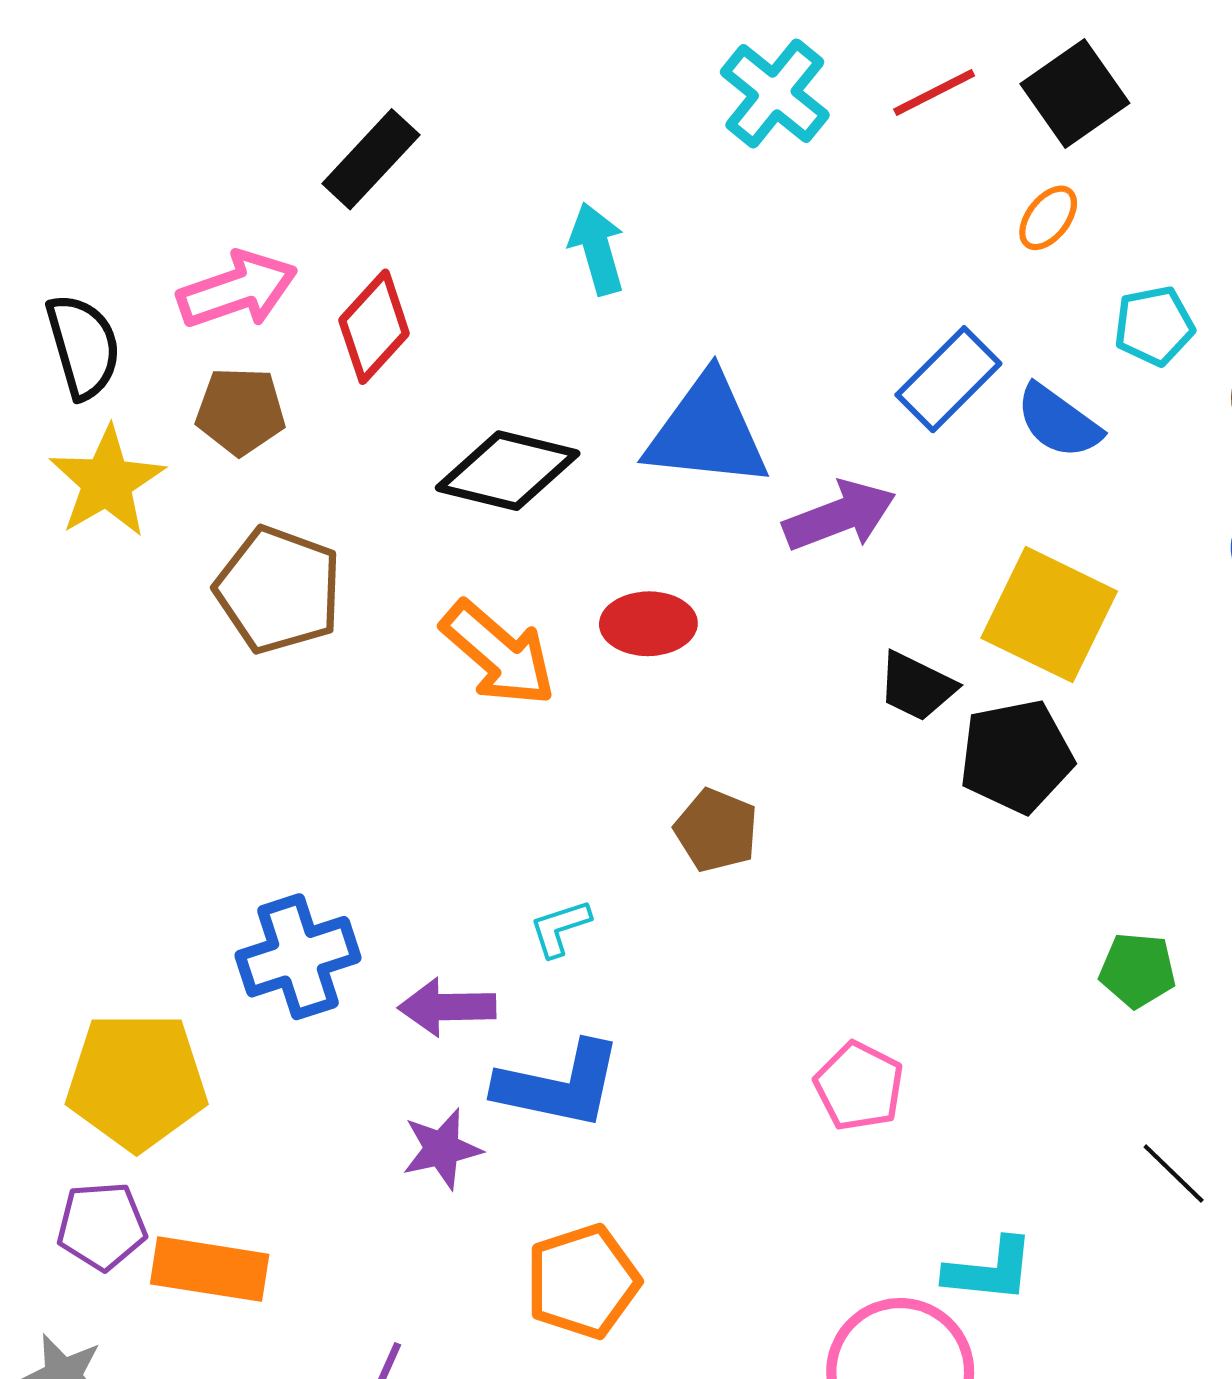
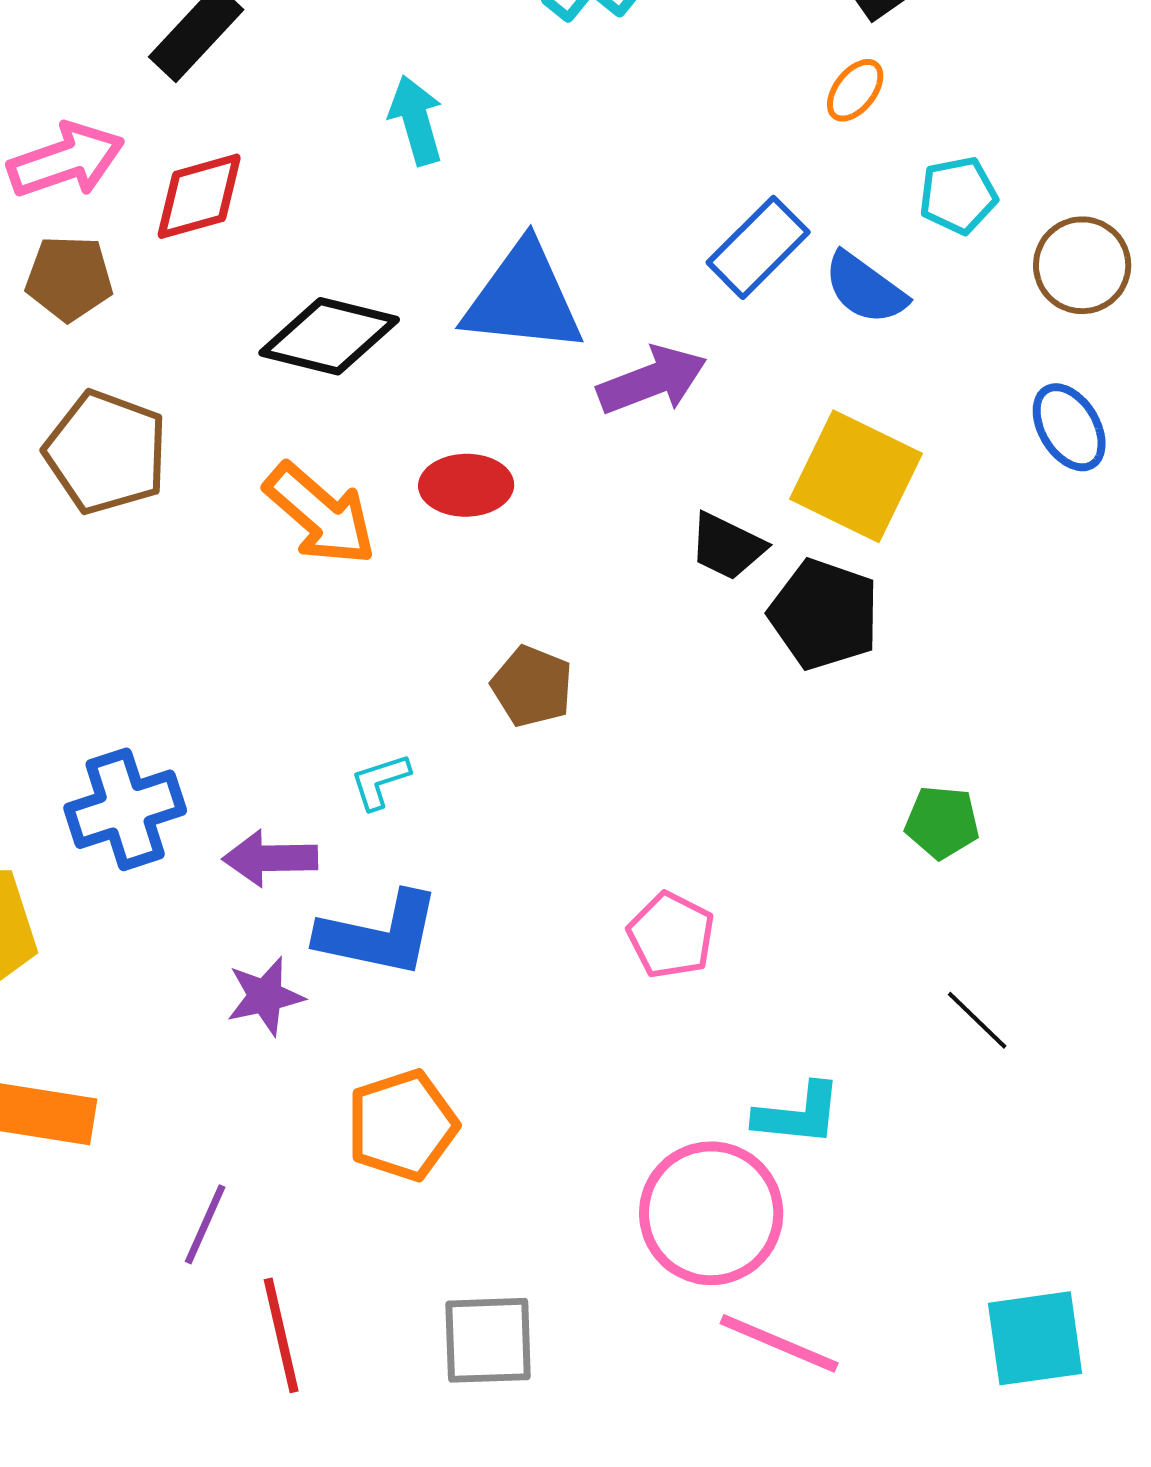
red diamond: (374, 327) -> (199, 196), turned 32
black pentagon: (1016, 756) -> (824, 614), turned 30

